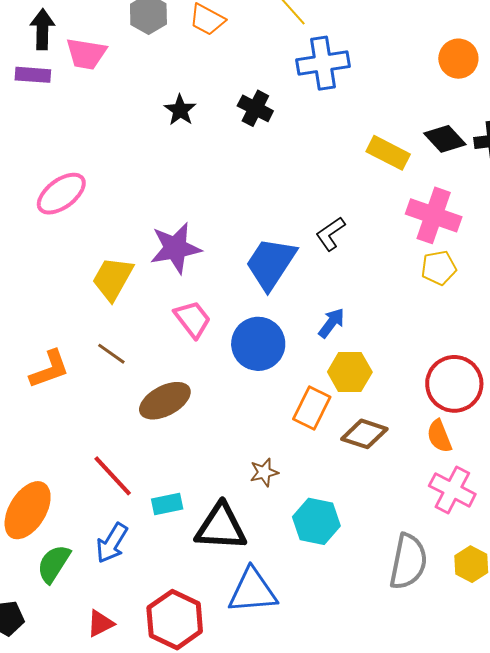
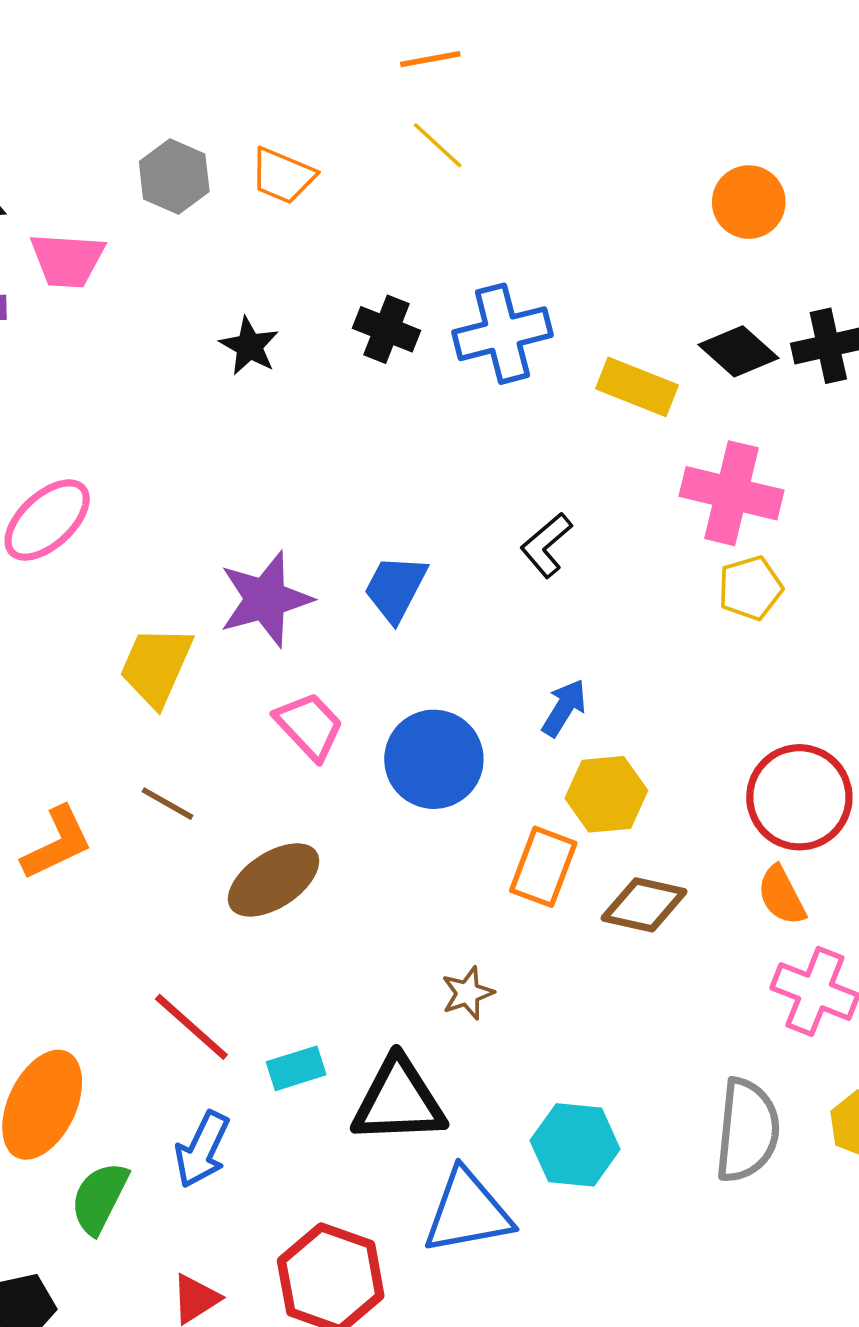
blue cross: (323, 63) -> (502, 334), moved
blue trapezoid: (271, 263) -> (395, 588), moved, size x0.7
cyan hexagon: (316, 521) -> (575, 1145), moved

